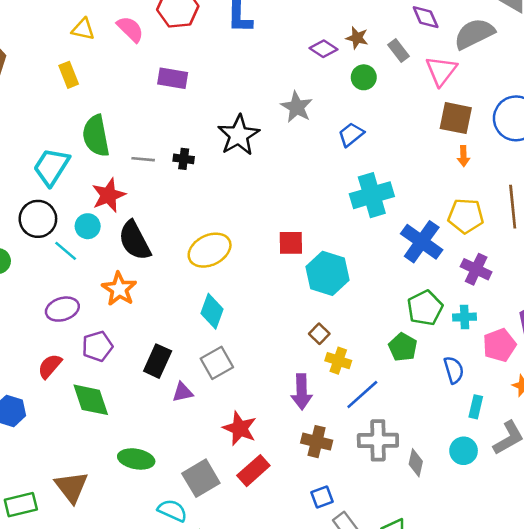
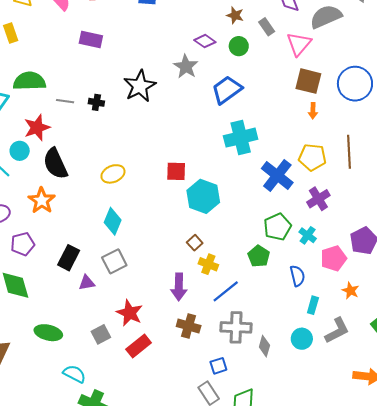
purple diamond: (324, 49) -> (205, 41), moved
blue trapezoid: (351, 134) -> (227, 90), size x1.5
green semicircle: (96, 136) -> (29, 81), turned 96
yellow ellipse: (210, 250) -> (113, 174), size x0.7
purple cross: (476, 269) -> (318, 199), turned 30
cyan cross: (465, 317) -> (308, 235), turned 36
gray square: (201, 478) -> (101, 334), moved, size x0.7
blue square: (322, 497) -> (218, 366), moved

